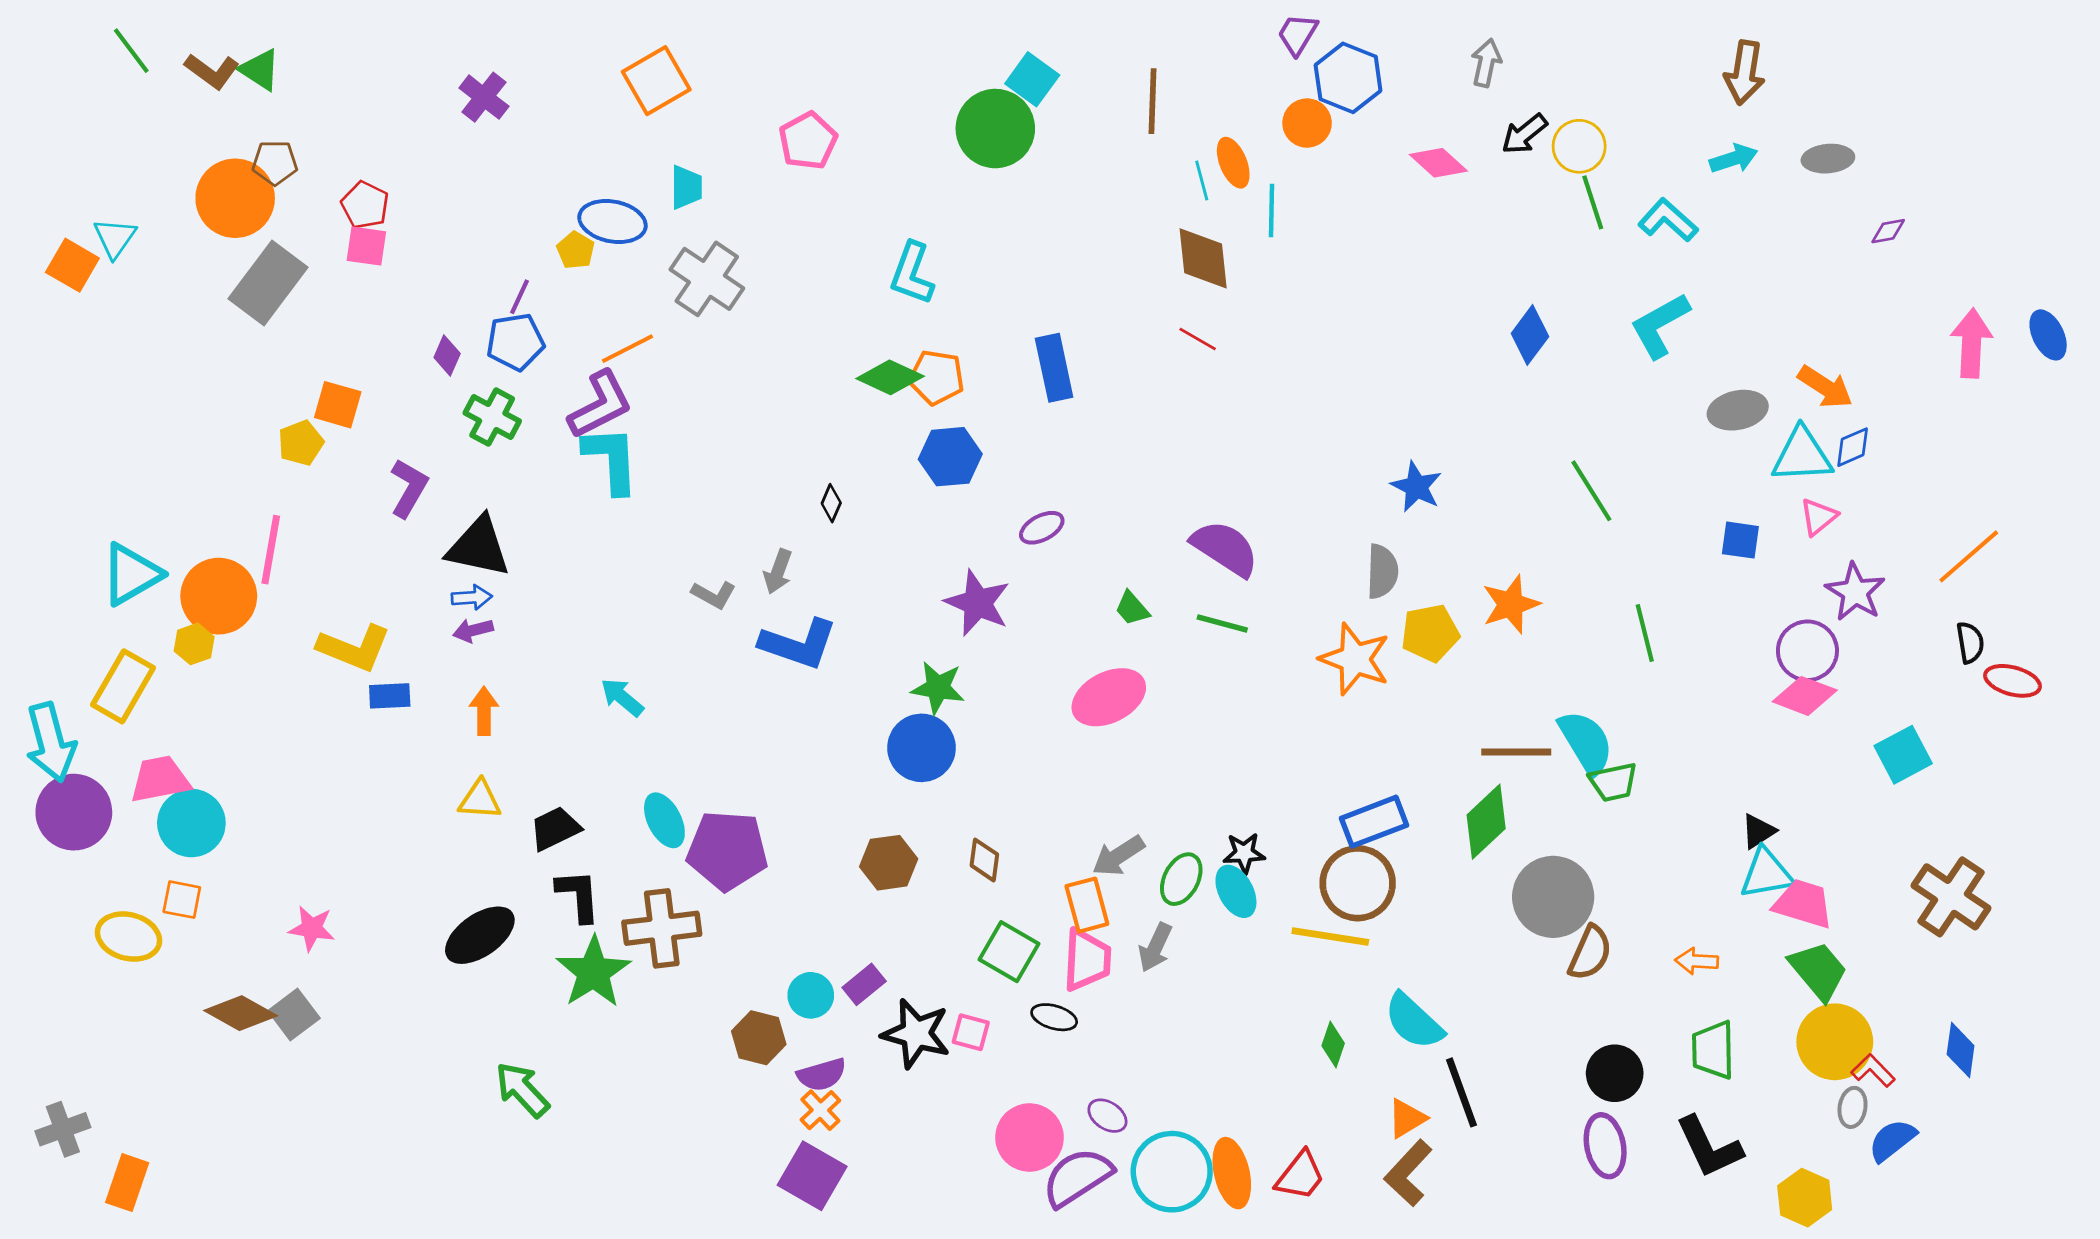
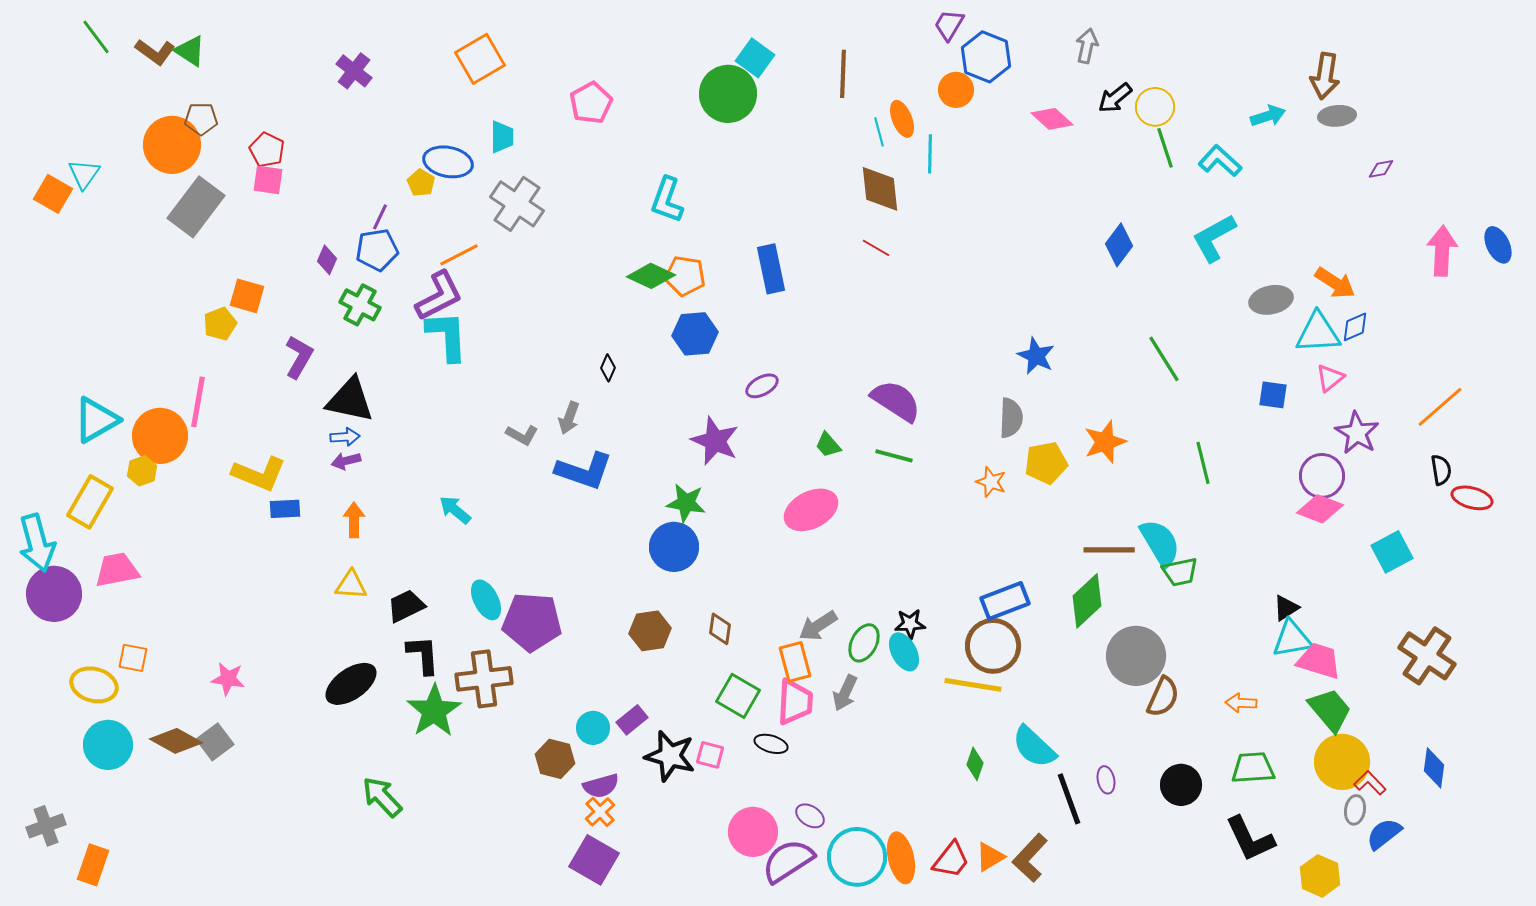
brown arrow: (1745, 72) -> (1325, 76), moved
orange star: (1355, 659) -> (991, 482), size x0.6
cyan circle: (191, 823) -> (108, 745), moved
green trapezoid: (1713, 1050) -> (1253, 768), turned 87
orange triangle: (1407, 1118) -> (990, 857), moved
purple ellipse: (1605, 1146) -> (1106, 780), moved, size x0.6

